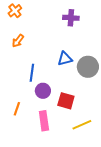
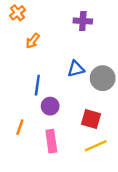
orange arrow: (18, 41) -> (33, 41), moved
red square: (66, 101) -> (91, 119), moved

